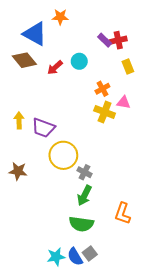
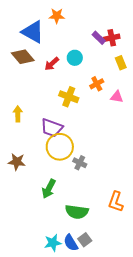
yellow cross: (105, 112) -> (69, 97), moved
purple trapezoid: (43, 128) -> (52, 128), moved
green arrow: (85, 195) -> (49, 189), moved

